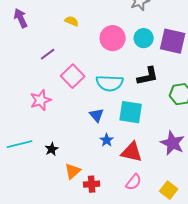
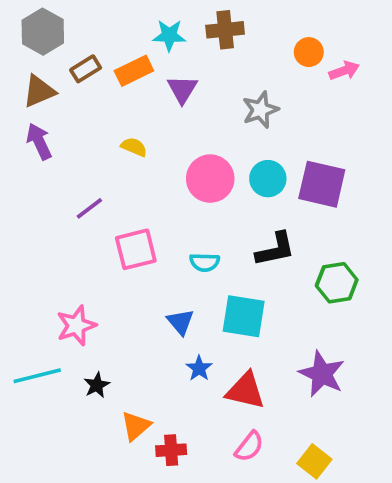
pink square: (73, 76) -> (136, 249), turned 30
cyan semicircle: (110, 83) -> (205, 262), size x0.6
pink star: (41, 100) -> (76, 326), moved

